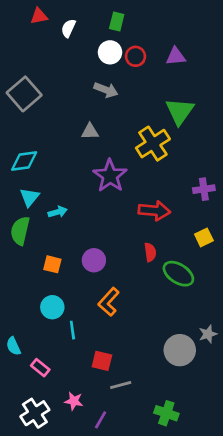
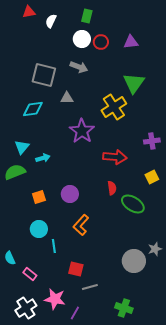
gray square: (24, 94) -> (44, 75), moved, turned -35
cyan diamond: (24, 161) -> (33, 109), moved
green semicircle: (20, 231) -> (15, 172), turned 55
orange square: (52, 264) -> (39, 197), turned -32
pink star: (74, 401) -> (55, 299), size x1.5

